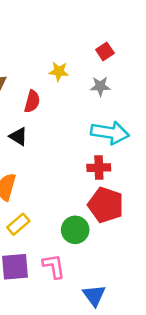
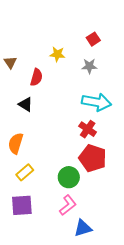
red cross: (99, 168) -> (88, 129), turned 36
pink L-shape: (54, 266) -> (68, 205), moved, turned 60
blue triangle: (94, 295) -> (83, 228), turned 48

